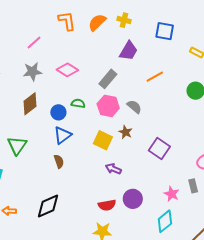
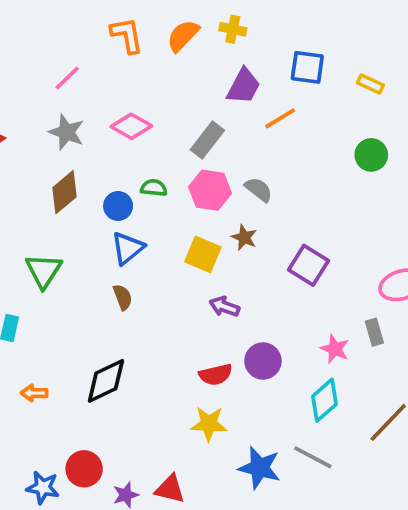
blue square: (165, 31) -> (307, 67), moved
gray star: (32, 72) -> (67, 132), turned 30
orange line: (155, 77) -> (280, 118), moved

